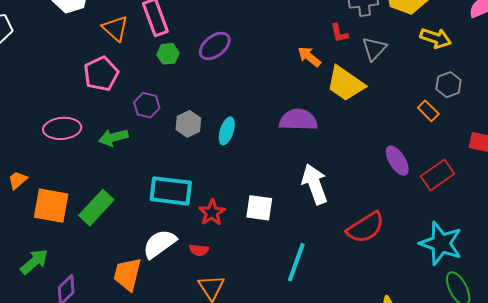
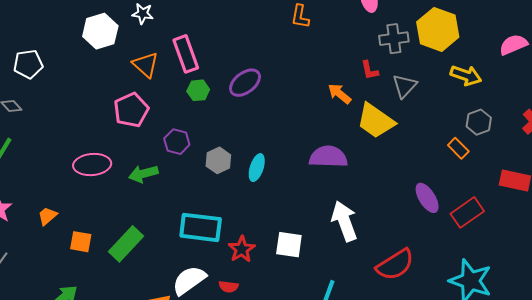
orange square: (51, 206) -> (81, 242), size x0.6

